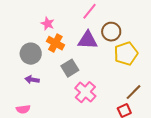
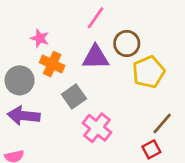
purple arrow: (32, 80) -> (24, 116), size x1.6

